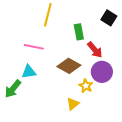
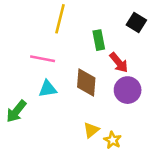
brown diamond: (69, 66) -> (86, 83), turned 65
cyan triangle: (29, 72) -> (48, 89), moved
yellow star: (86, 86) -> (113, 140), moved

